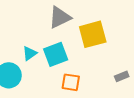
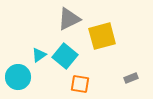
cyan square: (56, 54) -> (65, 56), turned -30

